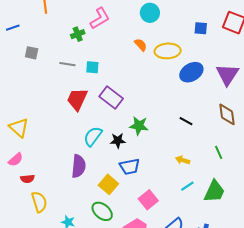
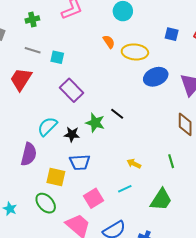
green cross: (78, 34) -> (32, 19), moved
red trapezoid: (77, 99) -> (21, 79), moved
black line: (186, 121) -> (117, 114), moved
yellow square: (108, 184) -> (56, 177), turned -36
cyan line: (187, 186) -> (125, 189), moved

